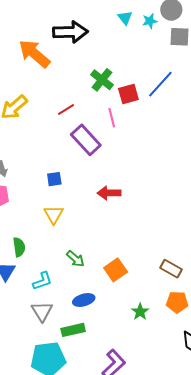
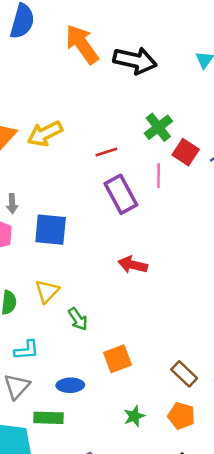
orange arrow: (34, 54) -> (82, 44), moved
red square: (128, 94) -> (186, 152), turned 35
blue square: (54, 179) -> (51, 230), moved, size x1.8
yellow triangle: (54, 215) -> (47, 291), moved
green arrow: (75, 259) -> (78, 319), moved

